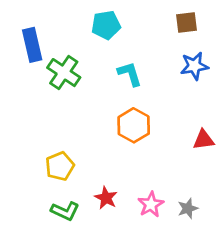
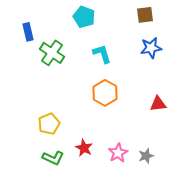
cyan pentagon: (106, 25) -> (84, 17), turned 30
blue rectangle: (32, 45) -> (28, 32), size x0.7

